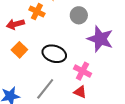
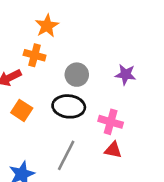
gray circle: (79, 15) -> (77, 75), moved
purple star: (100, 39) -> (125, 74), size x0.6

